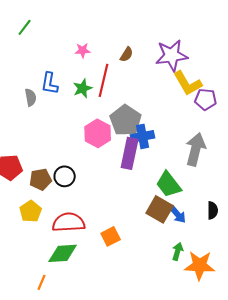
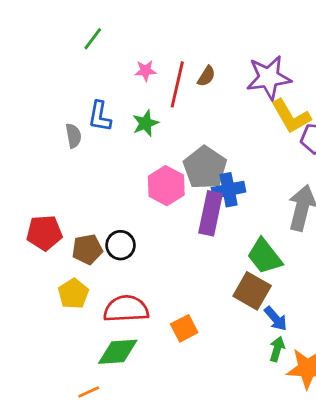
green line: (25, 27) -> (93, 39), moved
red line: (104, 80) -> (177, 84), moved
blue arrow: (178, 214) -> (276, 319), moved
orange line: (42, 282) -> (89, 392), turned 42

